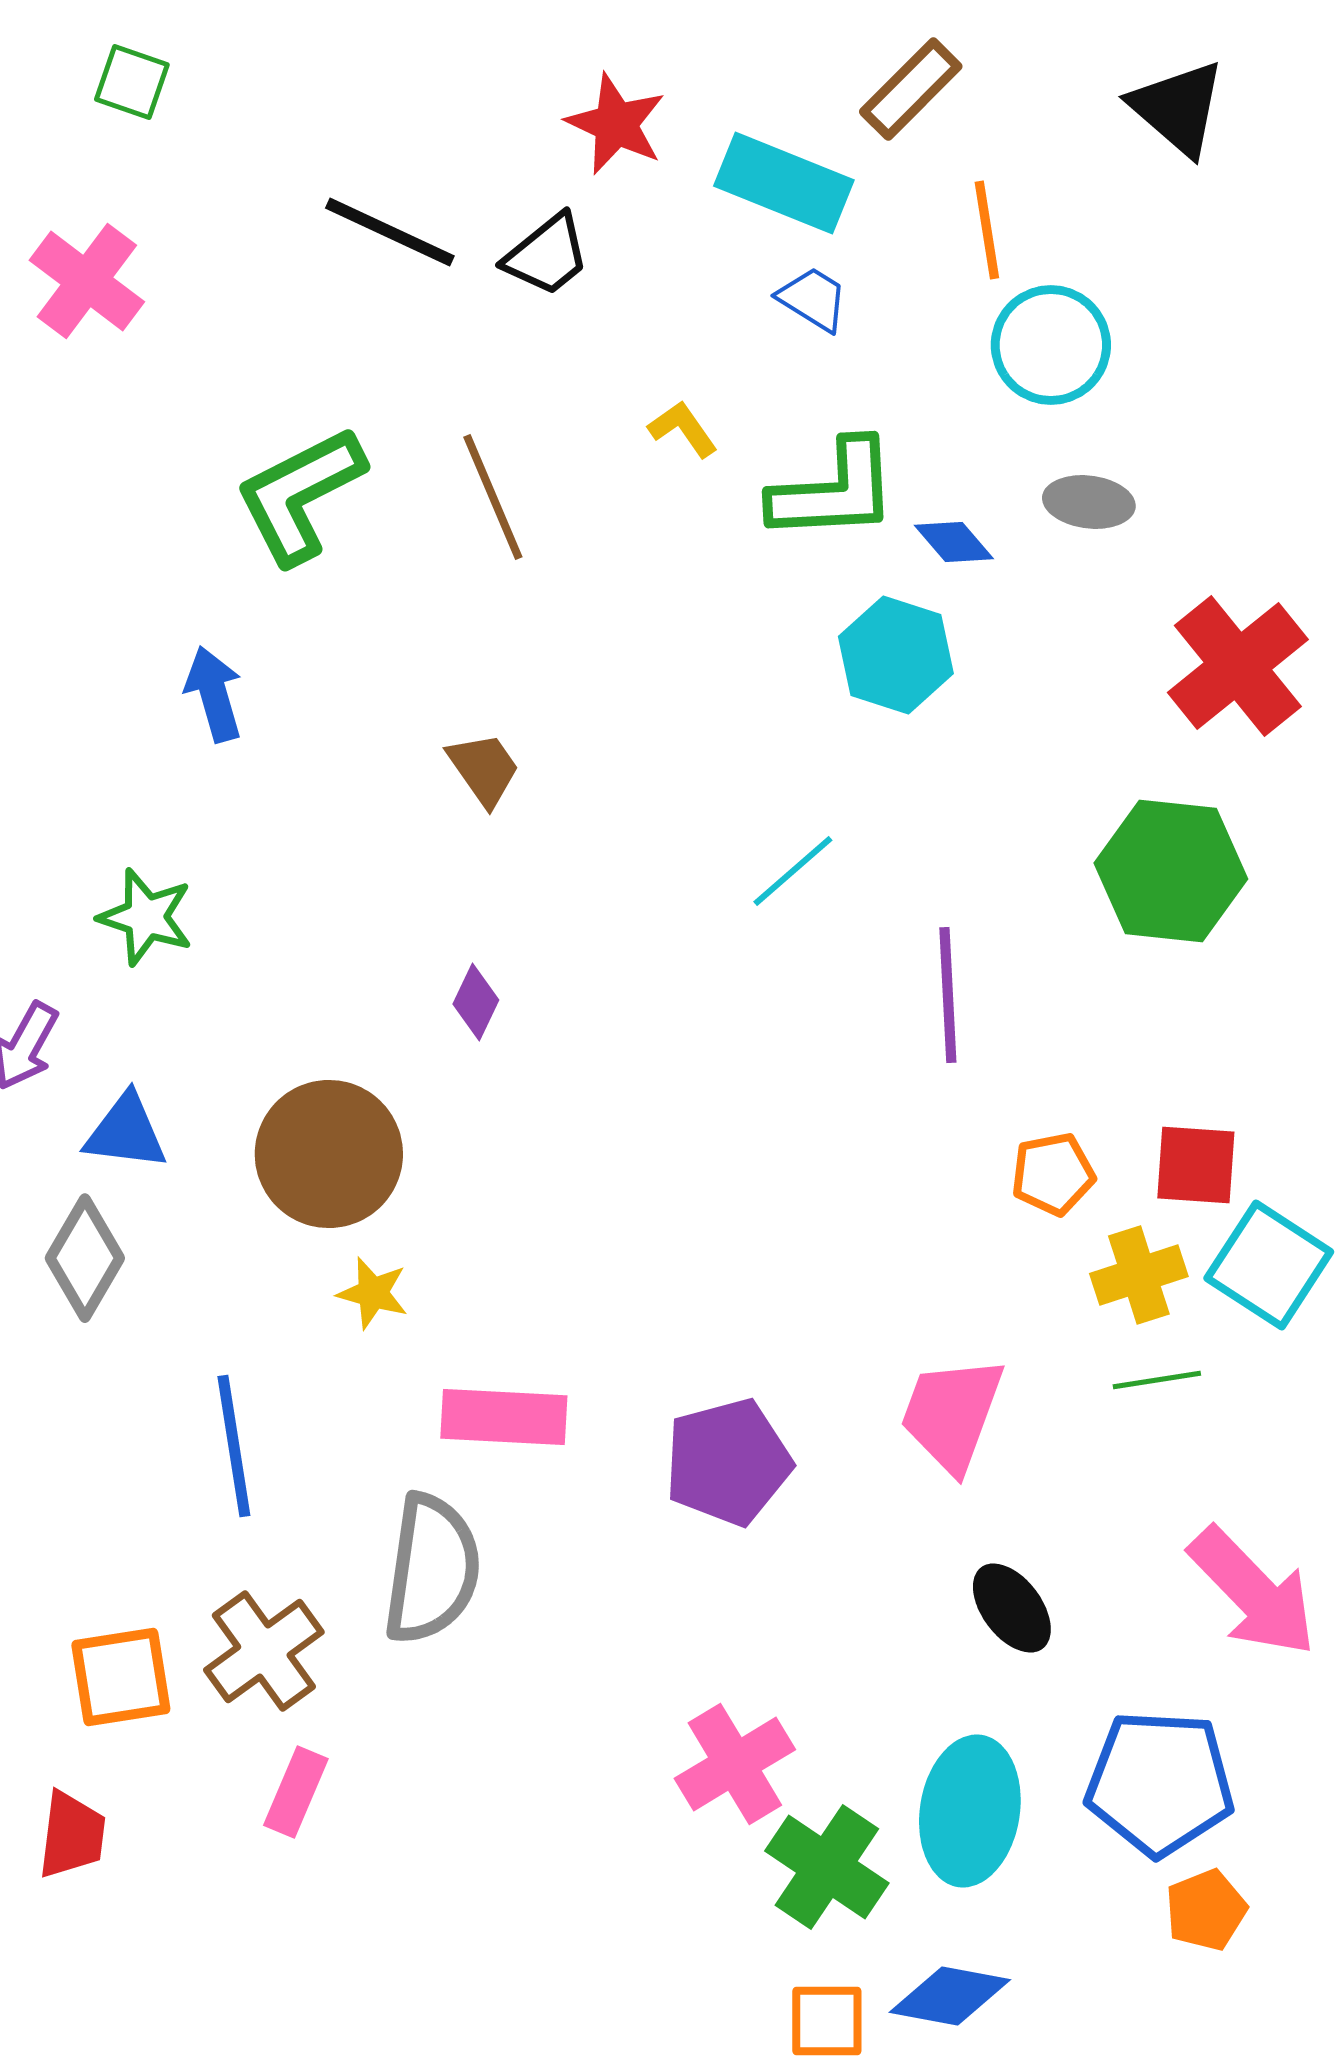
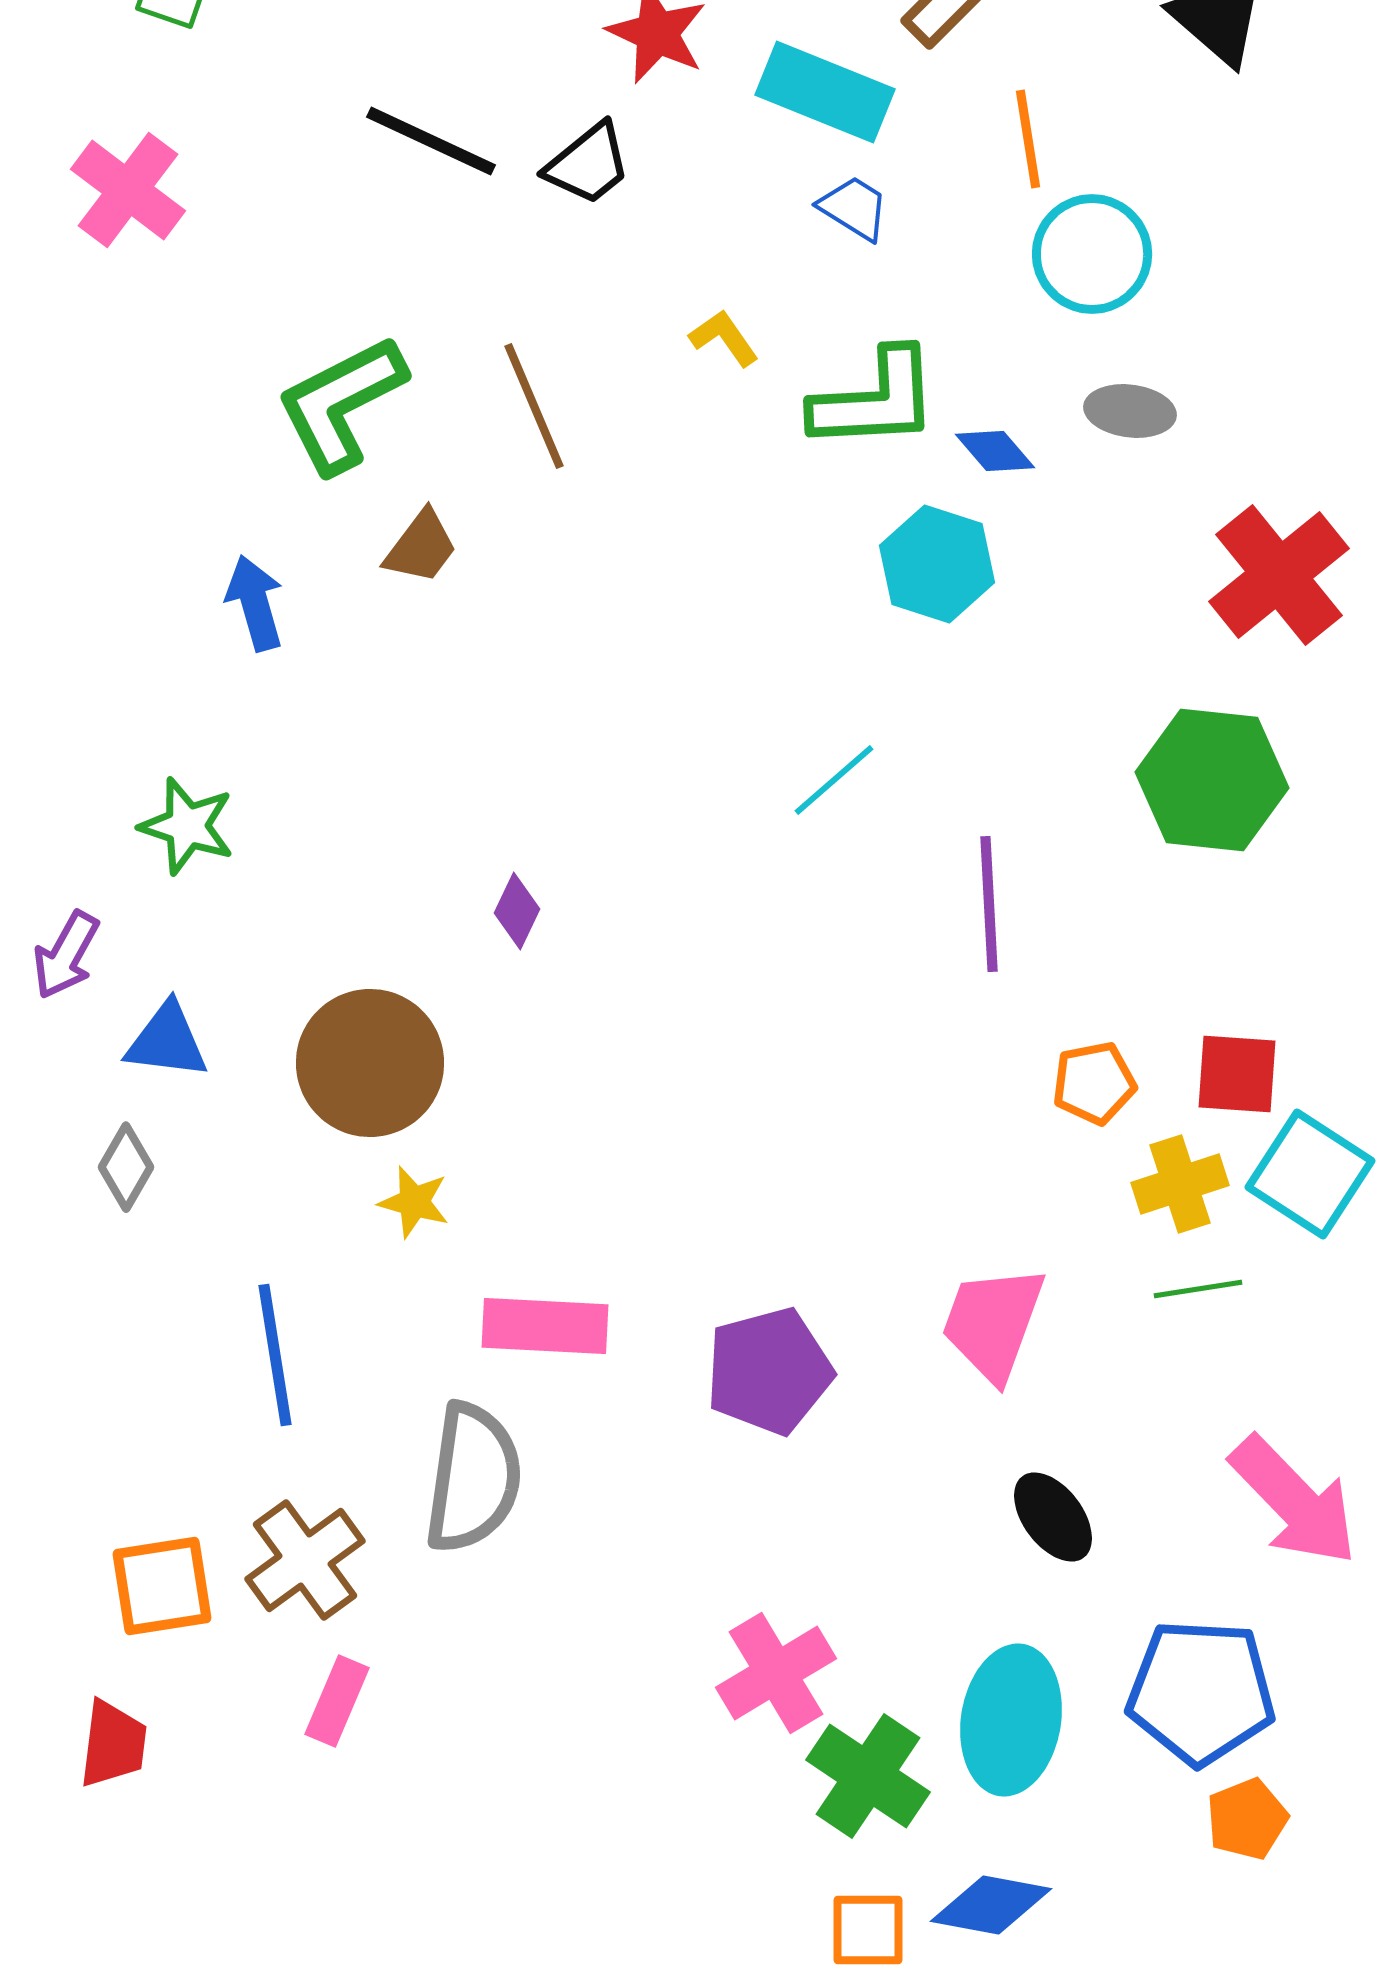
brown trapezoid: (484, 769) -> (421, 547), moved, turned 72
gray diamond: (85, 1258) -> (126, 1167), size x0.7

